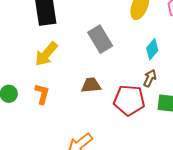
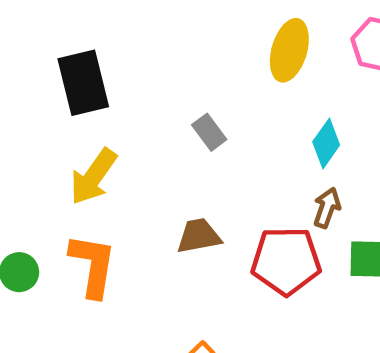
gray rectangle: (100, 39) -> (209, 132), size x0.6
orange L-shape: (42, 94) -> (93, 265), size x1.4

